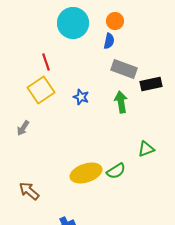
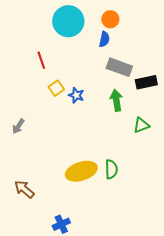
yellow square: (41, 90) -> (56, 88), moved, size x0.6
green triangle: (146, 149) -> (141, 125), moved
green semicircle: (116, 171) -> (111, 169), turned -60

